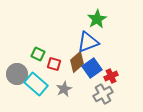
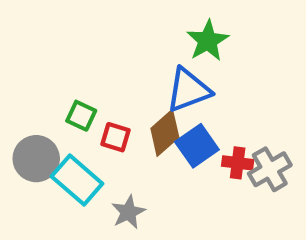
red cross: (111, 76) -> (238, 163), turned 32
gray star: (64, 89) -> (128, 212), moved
gray cross: (103, 94) -> (270, 169), moved

